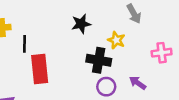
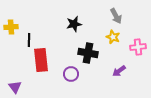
yellow star: (116, 40) -> (113, 37), moved
purple arrow: (138, 83) -> (119, 71), turned -72
purple circle: (106, 87) -> (71, 74), moved

